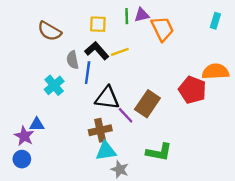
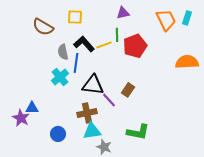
green line: (127, 16) -> (117, 35), moved
yellow square: (98, 24) -> (75, 17), moved
orange trapezoid: (162, 29) -> (166, 20), moved
cyan cross: (54, 85) -> (60, 77), moved
red pentagon: (192, 90) -> (135, 46), moved, turned 30
brown rectangle: (147, 104) -> (128, 90), size x0.6
blue circle: (22, 159) -> (58, 134), moved

